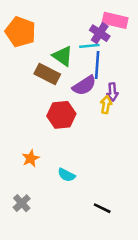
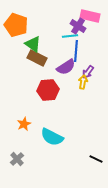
green triangle: (63, 56) -> (33, 44), moved
purple arrow: (112, 92) -> (88, 72), turned 40
cyan semicircle: (66, 175) -> (52, 137), size x1.6
black line: (102, 208) -> (96, 159), moved

